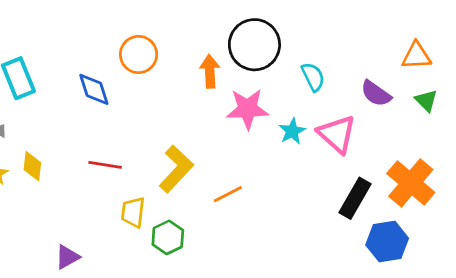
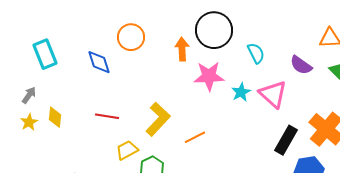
yellow trapezoid: (133, 212) -> (127, 150), turned 55

